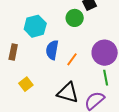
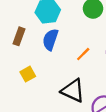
blue semicircle: (52, 50) -> (50, 40), moved

